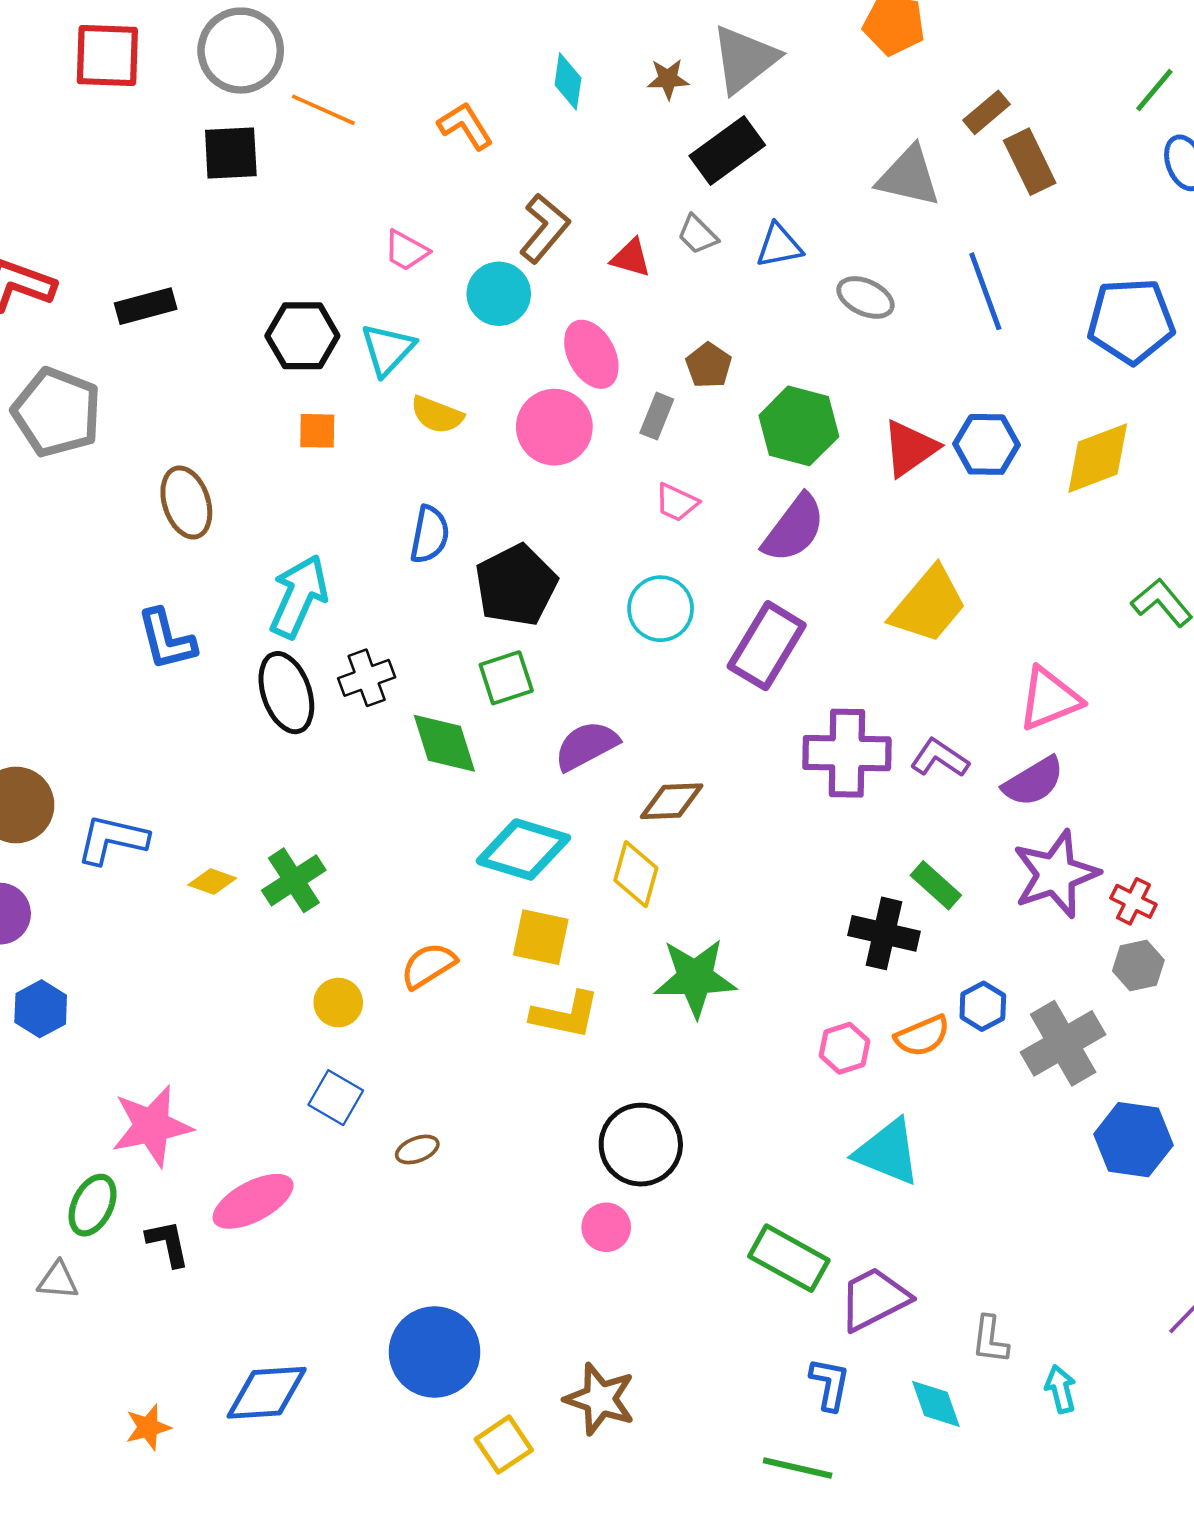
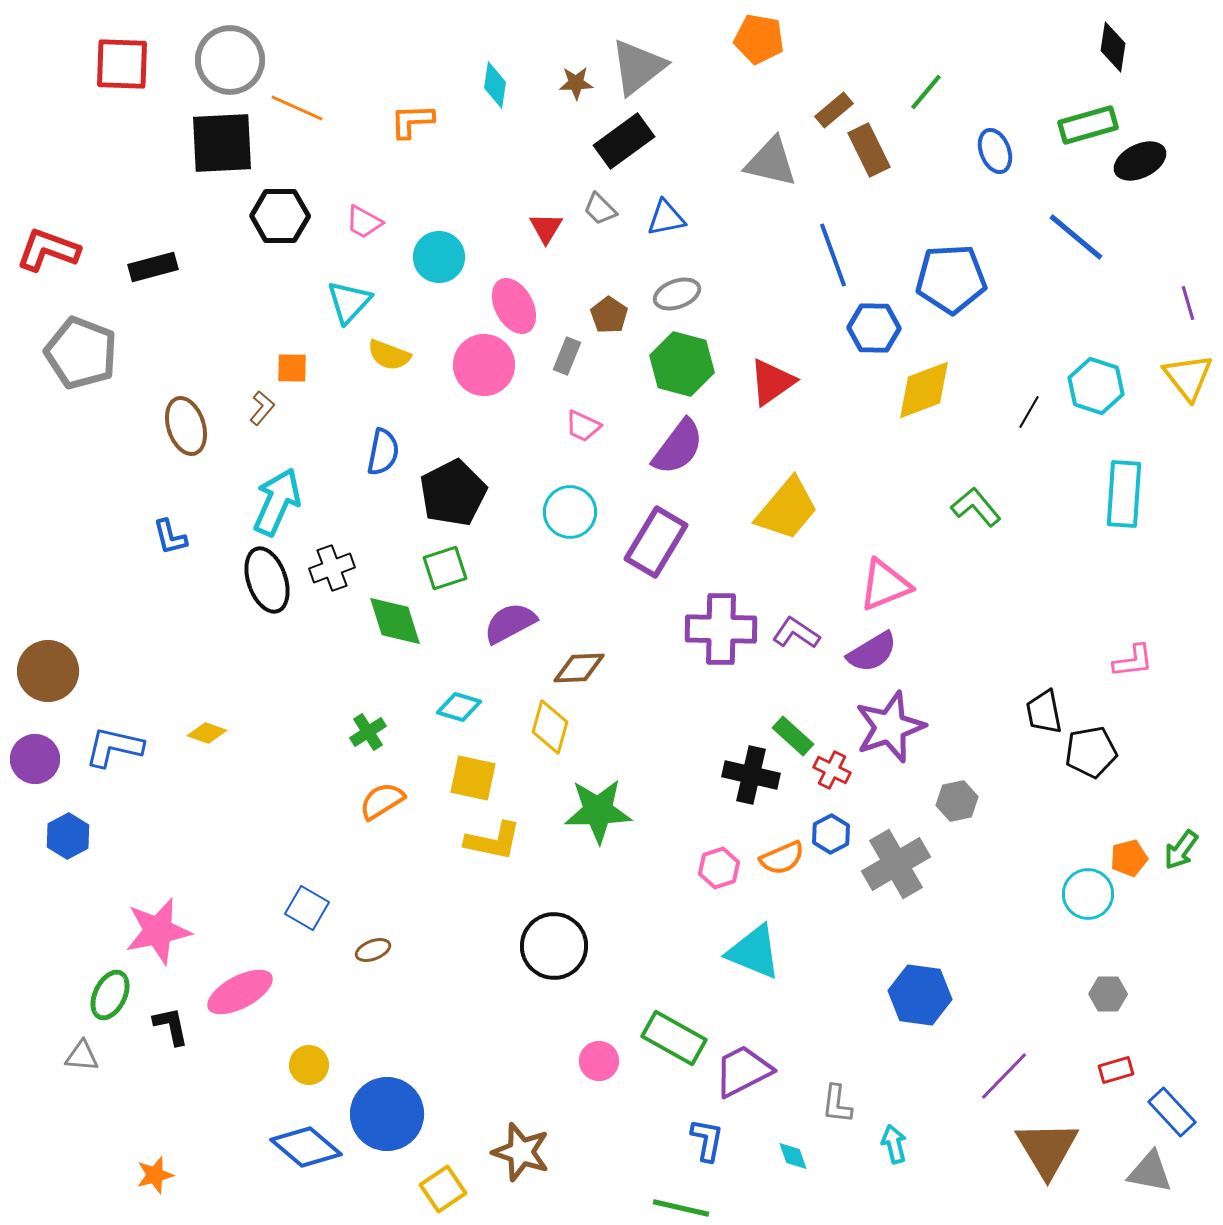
green line: (1154, 90) -> (926, 92), moved
orange L-shape: (465, 126) -> (412, 121), turned -60
black square: (231, 153) -> (222, 143), size x1.4
brown L-shape: (544, 228) -> (262, 408), moved, size x0.6
red triangle: (631, 258) -> (546, 228), turned 45
gray ellipse: (865, 297) -> (677, 294), moved, turned -45
black hexagon: (302, 336) -> (280, 216), moved
blue hexagon: (987, 444) -> (874, 328), moved
blue L-shape: (167, 640) -> (170, 537), size x0.7
blue L-shape: (112, 840) -> (114, 747), moved
cyan diamond: (523, 849) -> (459, 707), size x0.6
green cross: (294, 880) -> (368, 732), moved, size x0.7
red cross: (1133, 901) -> (832, 770), moved
yellow circle: (338, 1003) -> (309, 1065), moved
blue hexagon: (1133, 1140) -> (920, 995), moved
pink circle: (606, 1227) -> (599, 1061), moved
blue diamond: (267, 1393) -> (306, 1147), moved, turned 44
cyan diamond: (936, 1404) -> (793, 1156), size x0.7

